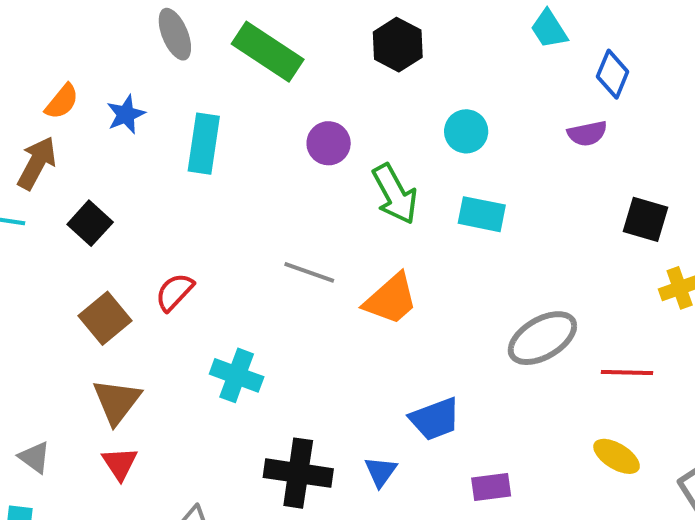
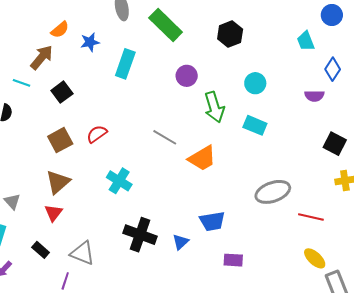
yellow ellipse: (617, 456) -> (315, 258), moved

